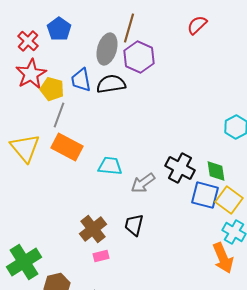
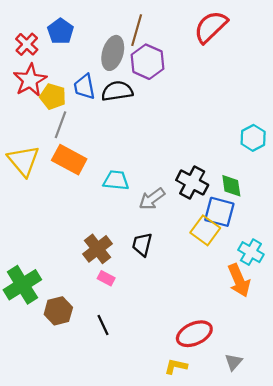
red semicircle: (197, 25) -> (211, 27), size x1.6
yellow square: (229, 200) -> (205, 230), moved
pink rectangle: (101, 256) -> (106, 278), turned 42

